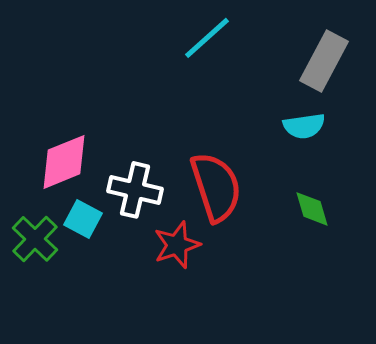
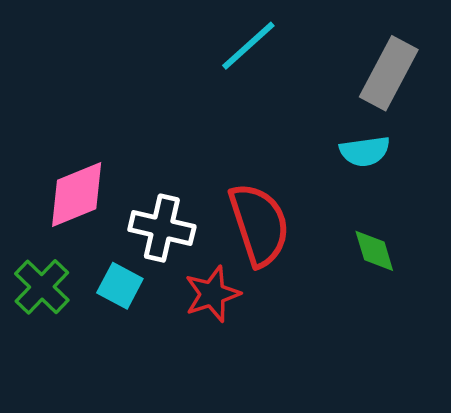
cyan square: (83, 219) -> (120, 286), moved

